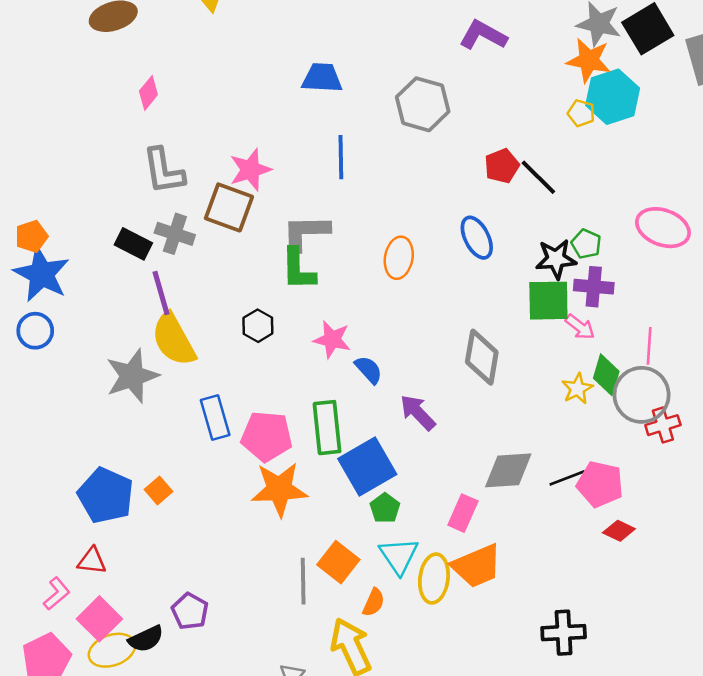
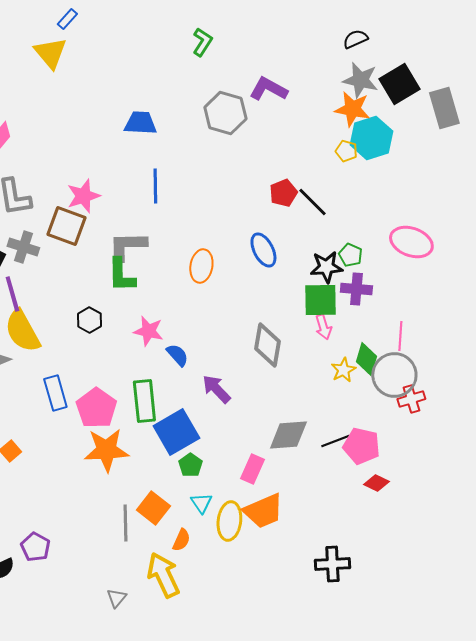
gray hexagon: (423, 104) -> (225, 113), moved
pink arrow: (580, 327) -> (323, 327), moved, turned 35
pink pentagon: (267, 436) -> (96, 408), turned 30
cyan triangle: (399, 556) -> (201, 503), size x0.7

